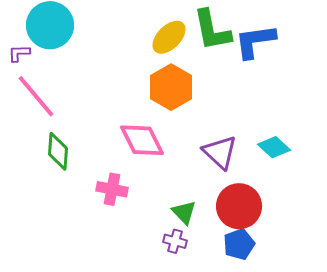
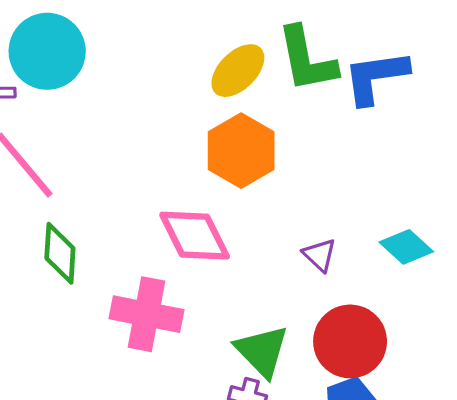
purple triangle: (220, 152) -> (320, 255), size x0.6
pink cross: (112, 189) -> (147, 314), size x1.4
green triangle: (184, 212) -> (262, 351), size x1.4

